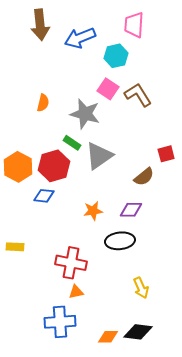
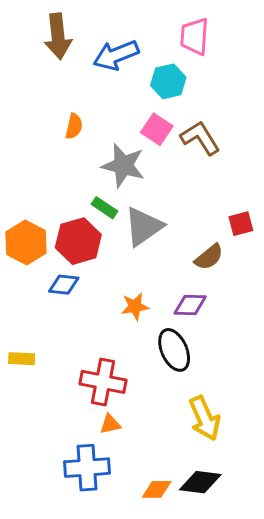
orange semicircle: (43, 103) -> (74, 126), moved
black ellipse: (120, 241) -> (174, 350), turned 72
yellow arrow: (141, 288) -> (205, 418), size x1.4

